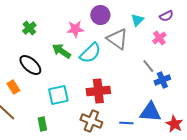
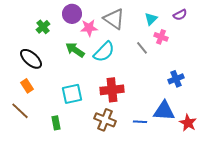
purple circle: (100, 15) -> (72, 14), moved
pink cross: (159, 38) -> (161, 37), moved, turned -32
gray triangle: (117, 39) -> (114, 19), moved
black ellipse: (30, 65) -> (31, 59), moved
gray line: (148, 66) -> (142, 48), moved

